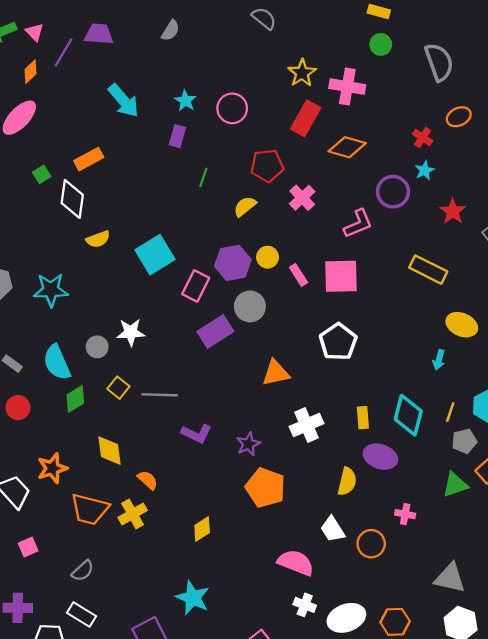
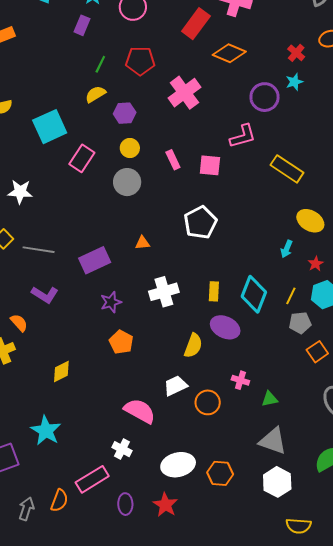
red pentagon: (267, 166) -> (140, 61), moved
pink cross: (302, 198) -> (184, 93), size x1.4
yellow semicircle: (245, 206) -> (95, 94), moved
red star: (453, 211) -> (316, 264), moved, size x0.7
pink L-shape: (358, 224) -> (243, 136), moved
yellow circle: (268, 257) -> (130, 148), moved
purple hexagon: (233, 263) -> (125, 113), moved, size x0.7
pink square: (341, 276) -> (210, 165), size x0.7
purple rectangle: (215, 332) -> (95, 260), moved
orange triangle: (276, 373) -> (143, 243), size x0.6
purple L-shape: (197, 434) -> (45, 295), moved
green triangle: (455, 485) -> (270, 399), moved, size x0.7
orange pentagon: (265, 488) -> (121, 342), size x0.7
white trapezoid: (333, 529) -> (176, 386), turned 90
white cross: (305, 605) -> (122, 449), moved

